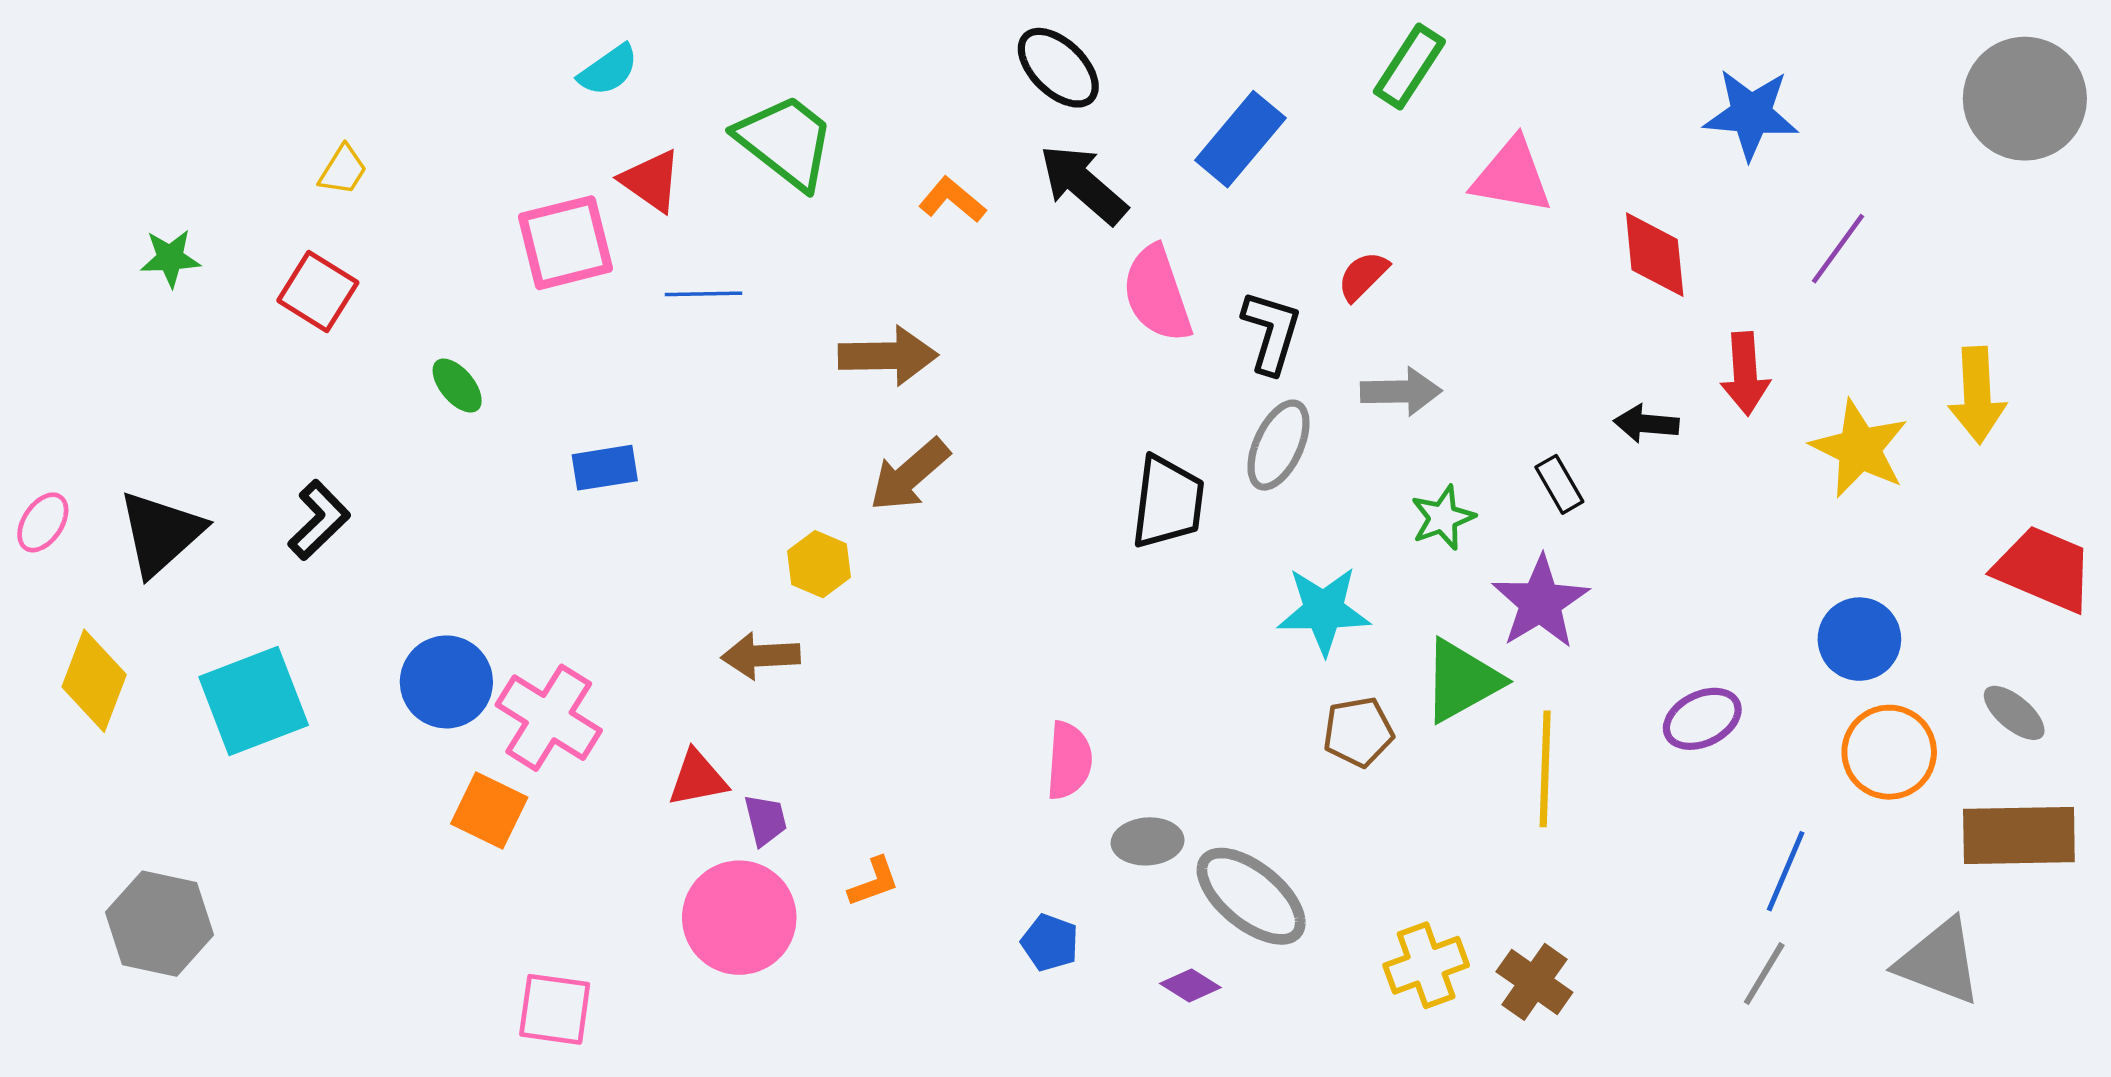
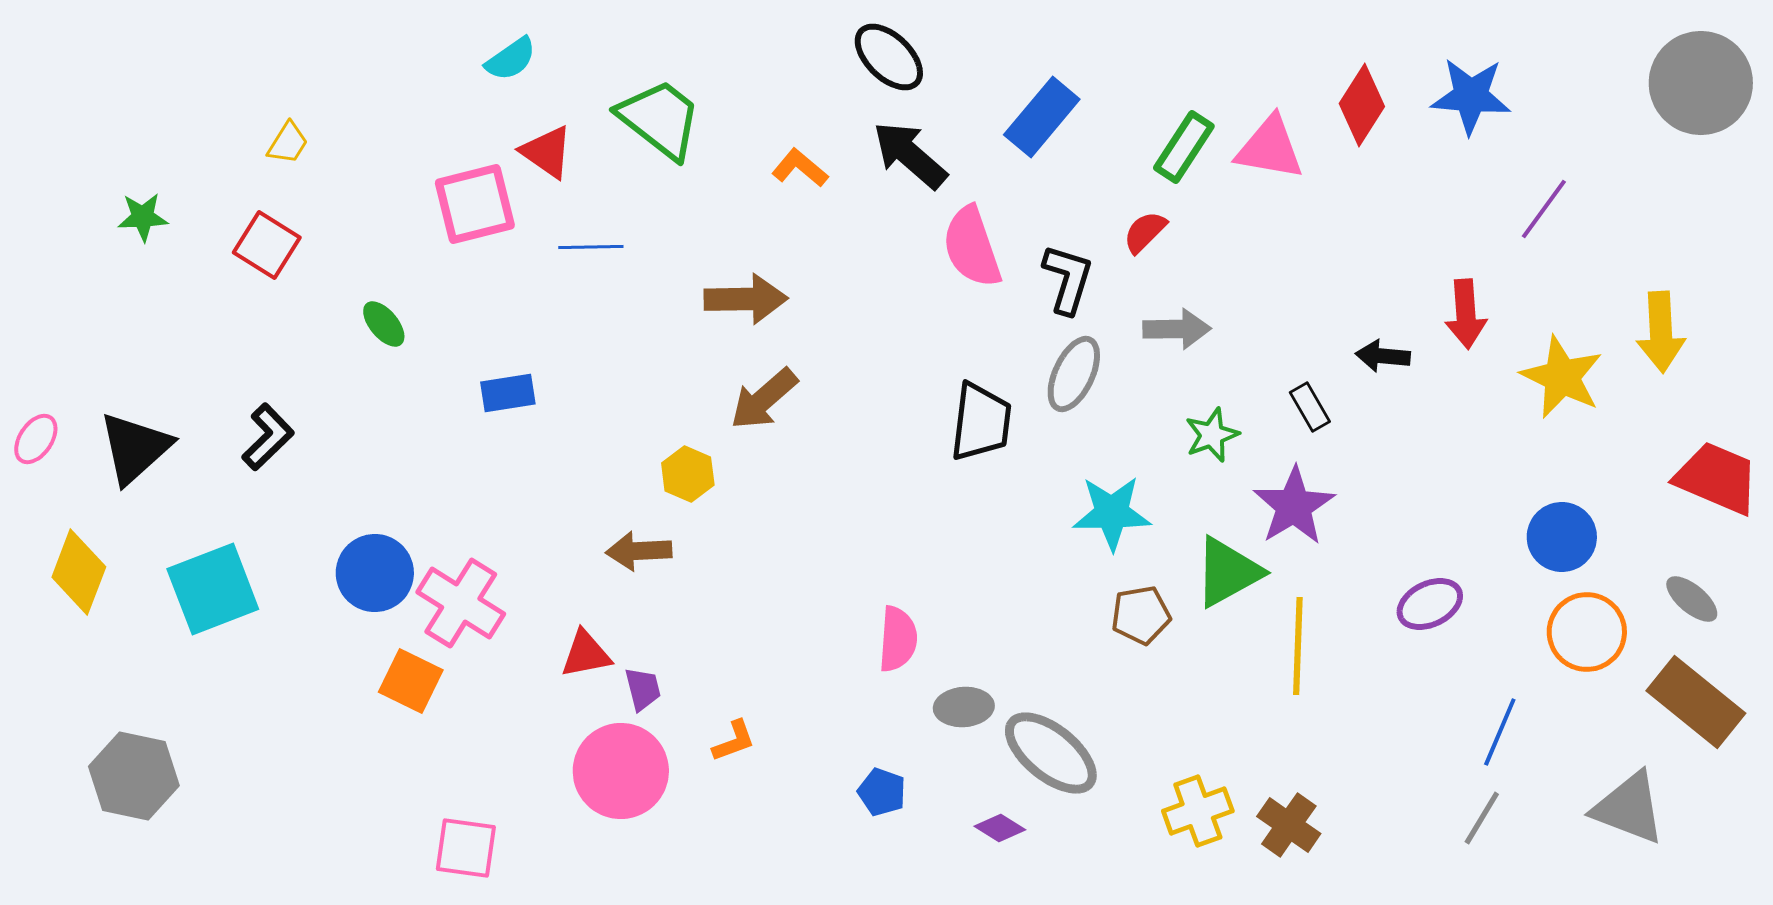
green rectangle: (1409, 67) -> (1184, 147), moved
red diamond: (1655, 255) -> (1362, 105), moved, turned 38
brown rectangle: (2019, 836) -> (1696, 702), turned 40

